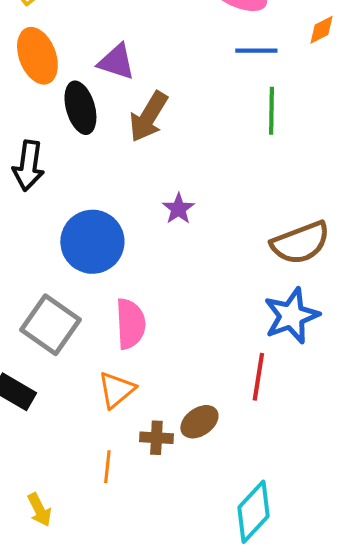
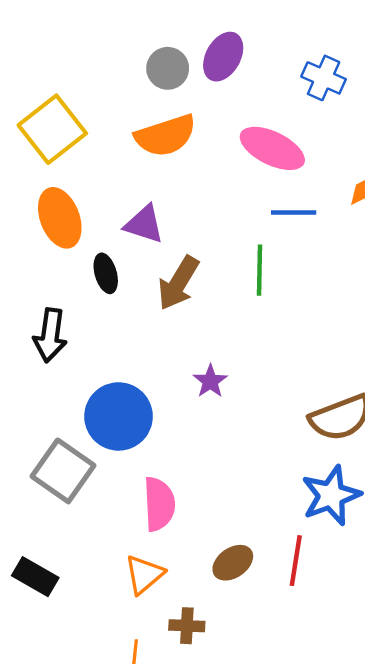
black ellipse: (80, 108) -> (106, 273), size x0.7
green line: (271, 111) -> (259, 270), moved
gray square: (50, 325) -> (63, 471), moved
brown ellipse: (199, 422) -> (233, 563), moved

